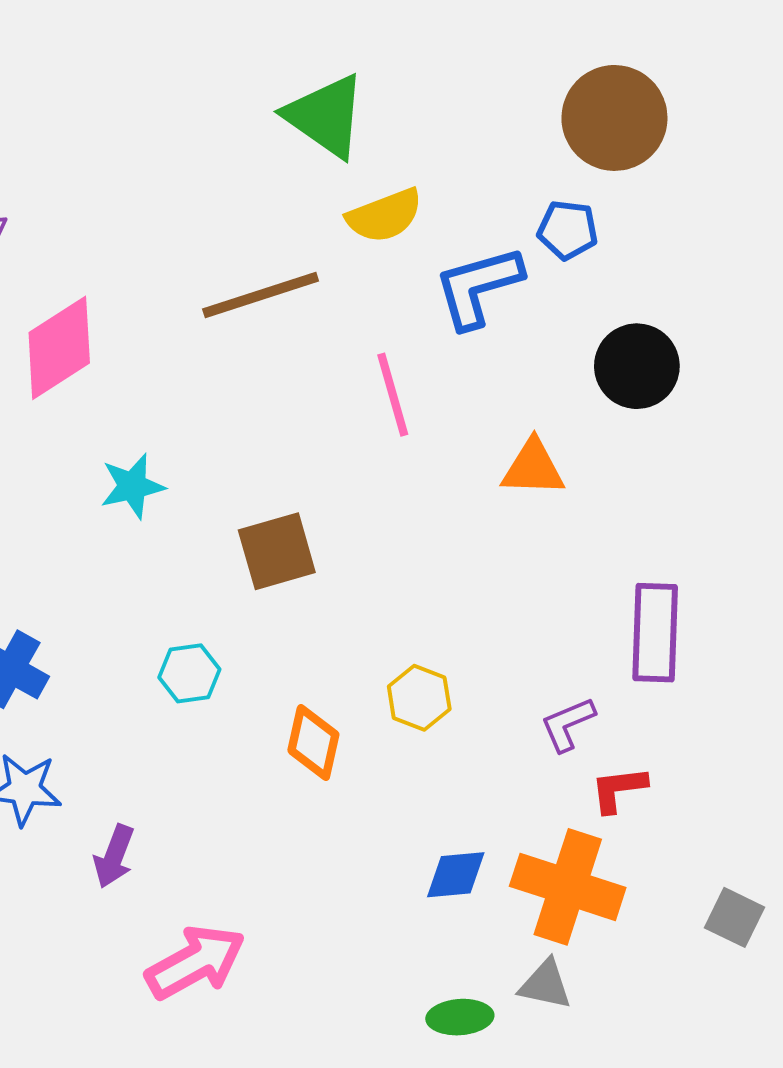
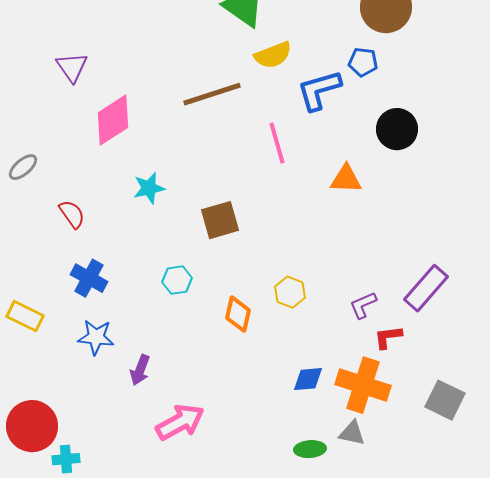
purple rectangle: (655, 633) -> (426, 288), moved, turned 39
gray square: (735, 917) -> (445, 400), size x1.4

